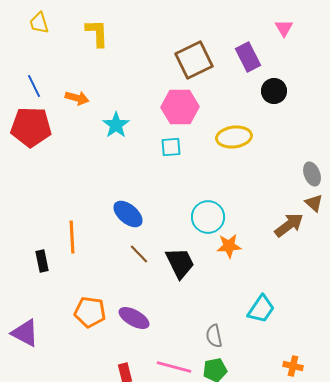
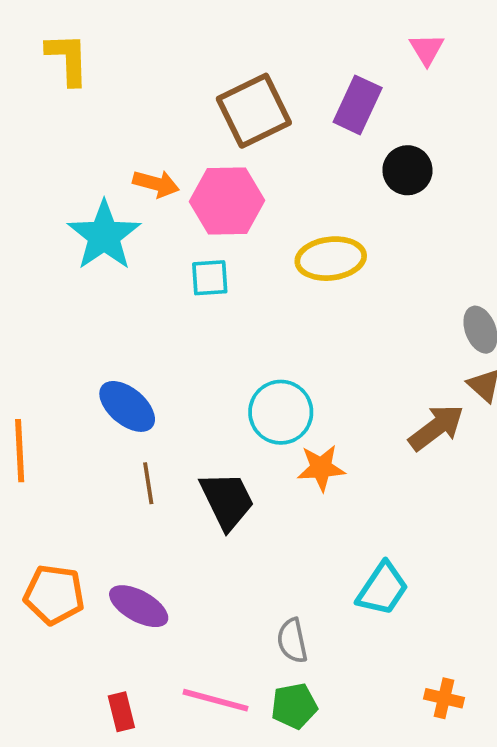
purple rectangle: (248, 57) -> (358, 105), turned 52
orange arrow: (77, 98) -> (156, 184), moved
cyan star: (116, 125) -> (104, 236), size x1.4
brown line: (139, 254) -> (148, 483), turned 35

